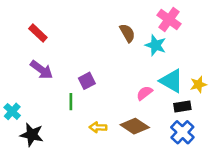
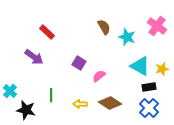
pink cross: (169, 20) -> (157, 26), moved
red rectangle: (38, 33) -> (47, 32), moved
purple square: (87, 81) -> (79, 63), moved, turned -32
pink semicircle: (144, 93) -> (99, 76), moved
green line: (71, 102) -> (51, 95), moved

